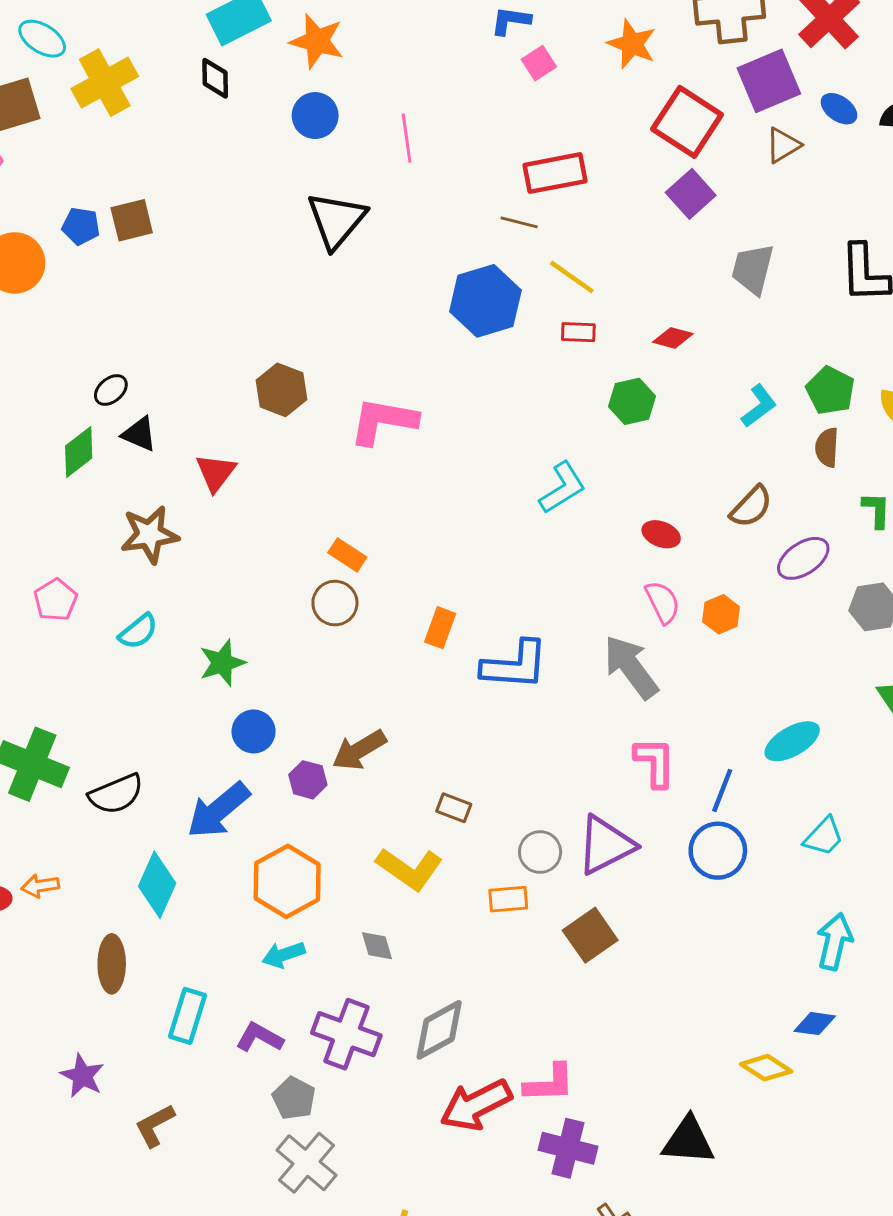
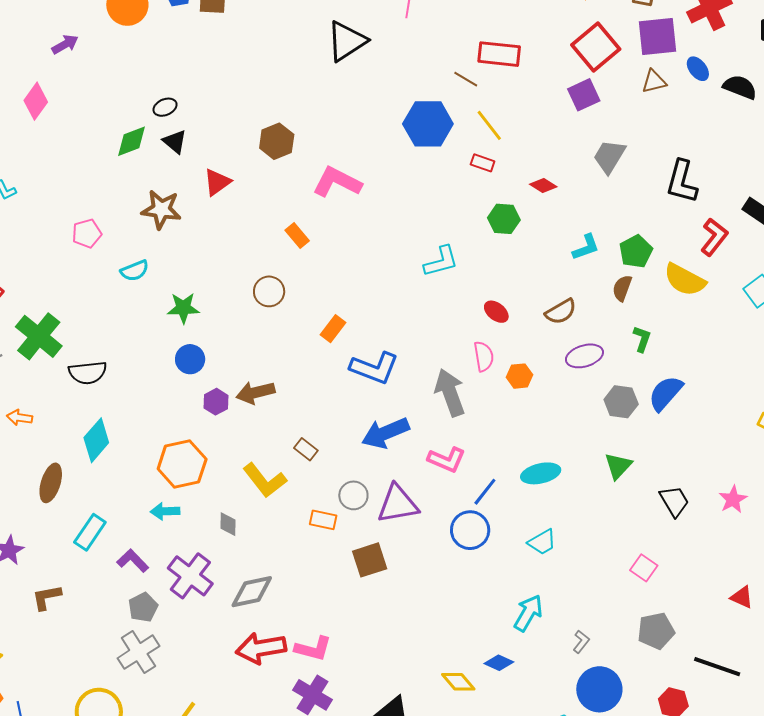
orange rectangle: (347, 555) -> (297, 235), moved
pink L-shape: (655, 762) -> (447, 460), turned 96
blue arrow: (218, 810) -> (385, 433), moved

